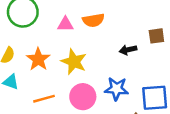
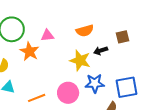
orange semicircle: (93, 20) -> (85, 31), moved
orange star: (38, 59) -> (29, 51), moved
yellow star: (74, 62) -> (80, 60), moved

